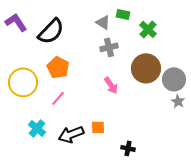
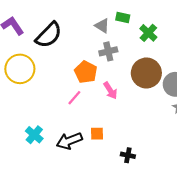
orange pentagon: (58, 67) -> (86, 72), moved
yellow circle: (23, 82) -> (20, 69), moved
pink line: (58, 98) -> (74, 98), moved

